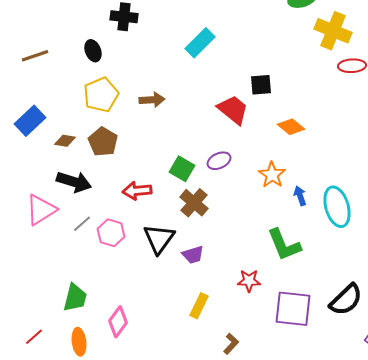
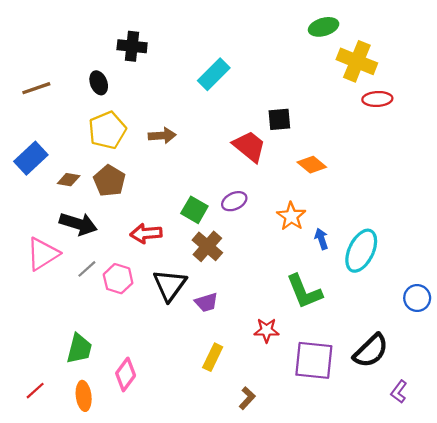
cyan ellipse: (337, 207) -> (361, 251), turned 42

